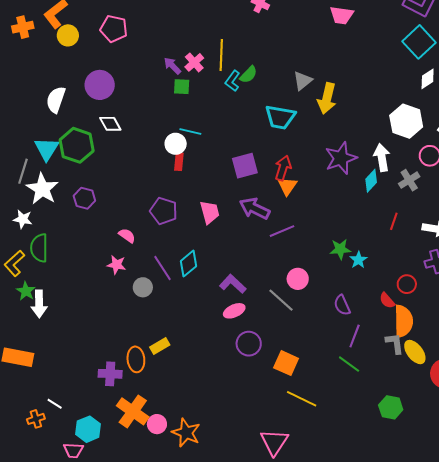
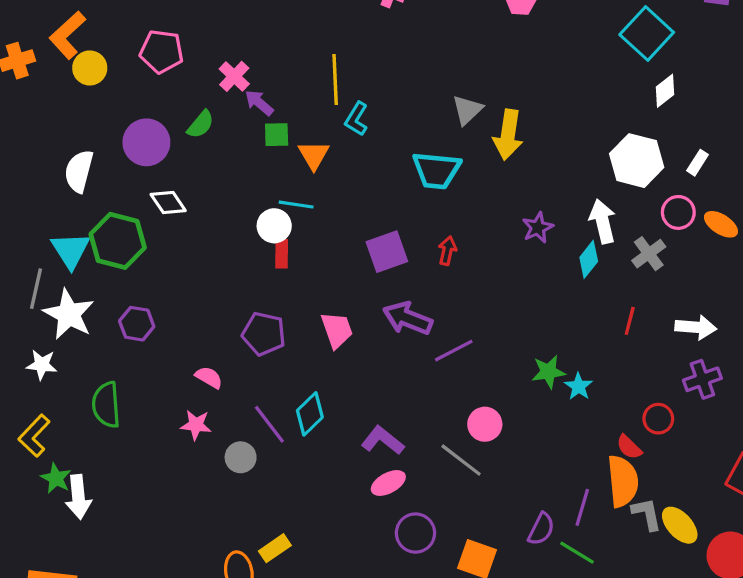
pink cross: (194, 62) -> (234, 76), moved
green semicircle: (248, 75) -> (201, 124), moved
purple star: (341, 158) -> (538, 228), size x0.6
red arrow: (283, 168) -> (447, 251), size x0.7
orange triangle: (287, 186) -> (314, 155), moved
green semicircle: (39, 248) -> (106, 405), moved
purple semicircle: (342, 305) -> (541, 529), moved, turned -125
orange semicircle: (403, 321) -> (623, 481), moved

